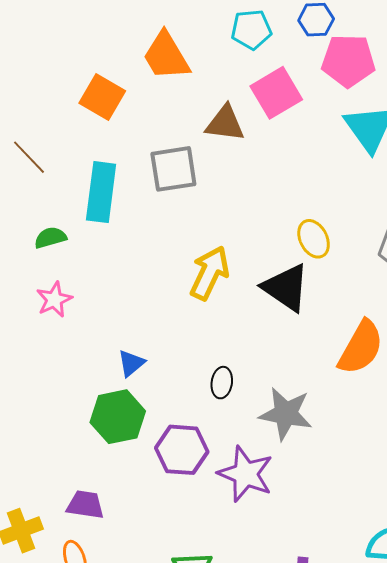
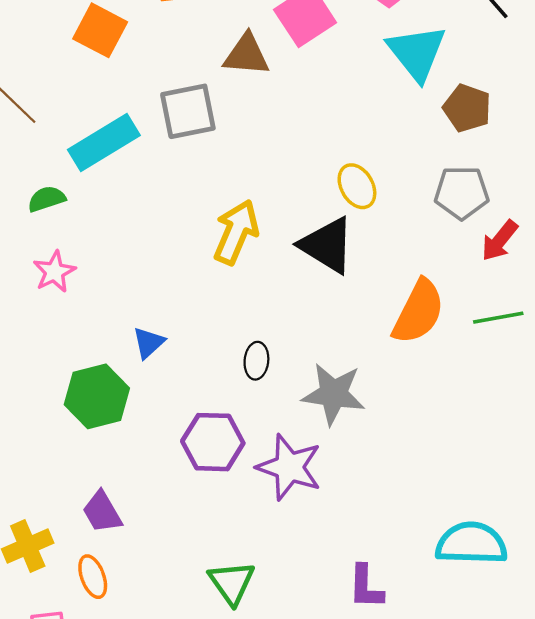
cyan rectangle: (101, 192) -> (104, 143), turned 54
green hexagon: (118, 417) -> (97, 396), moved
purple trapezoid: (85, 505) -> (102, 512), turned -126

